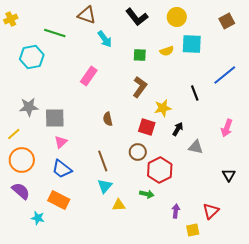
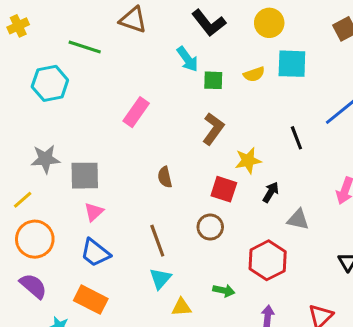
cyan arrow: (105, 39) -> (188, 59), moved
red hexagon: (160, 170) -> (268, 260), moved

